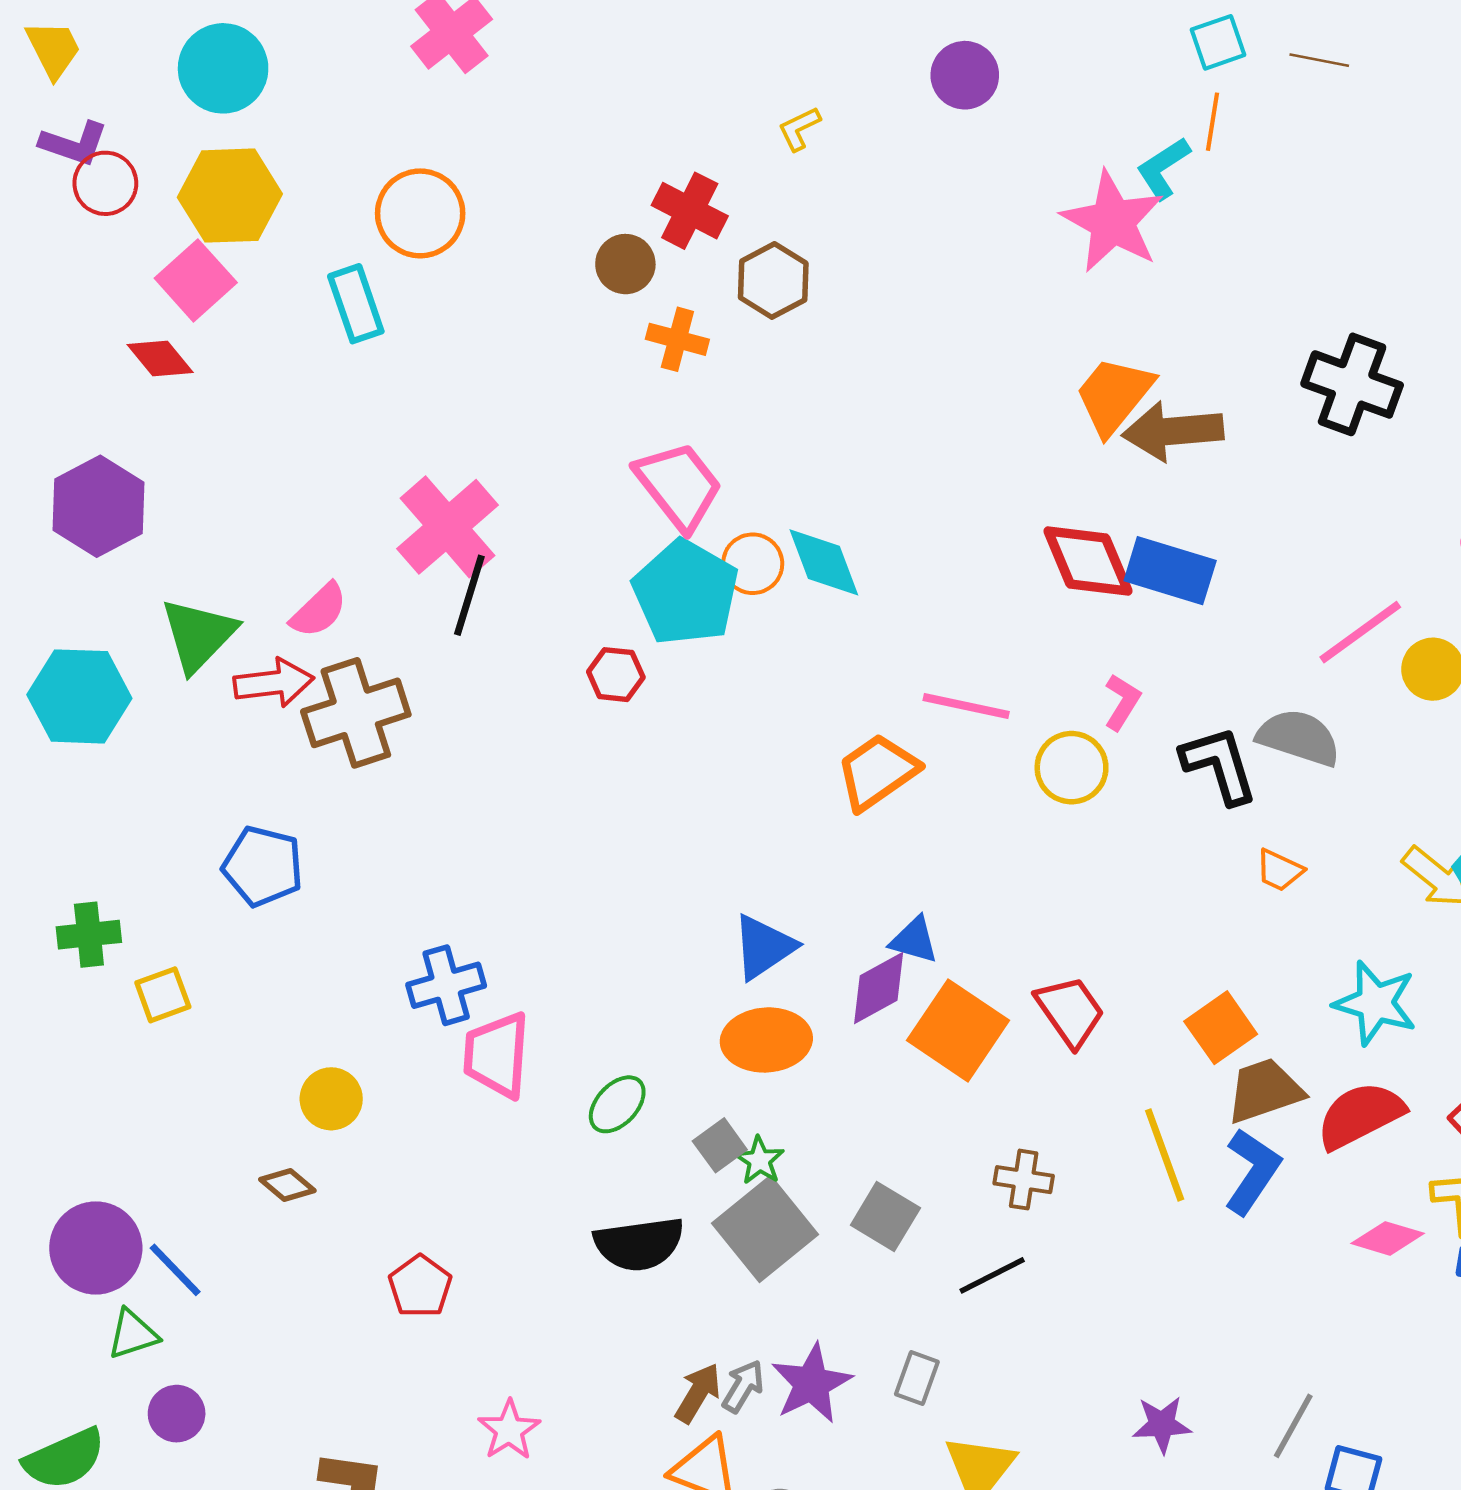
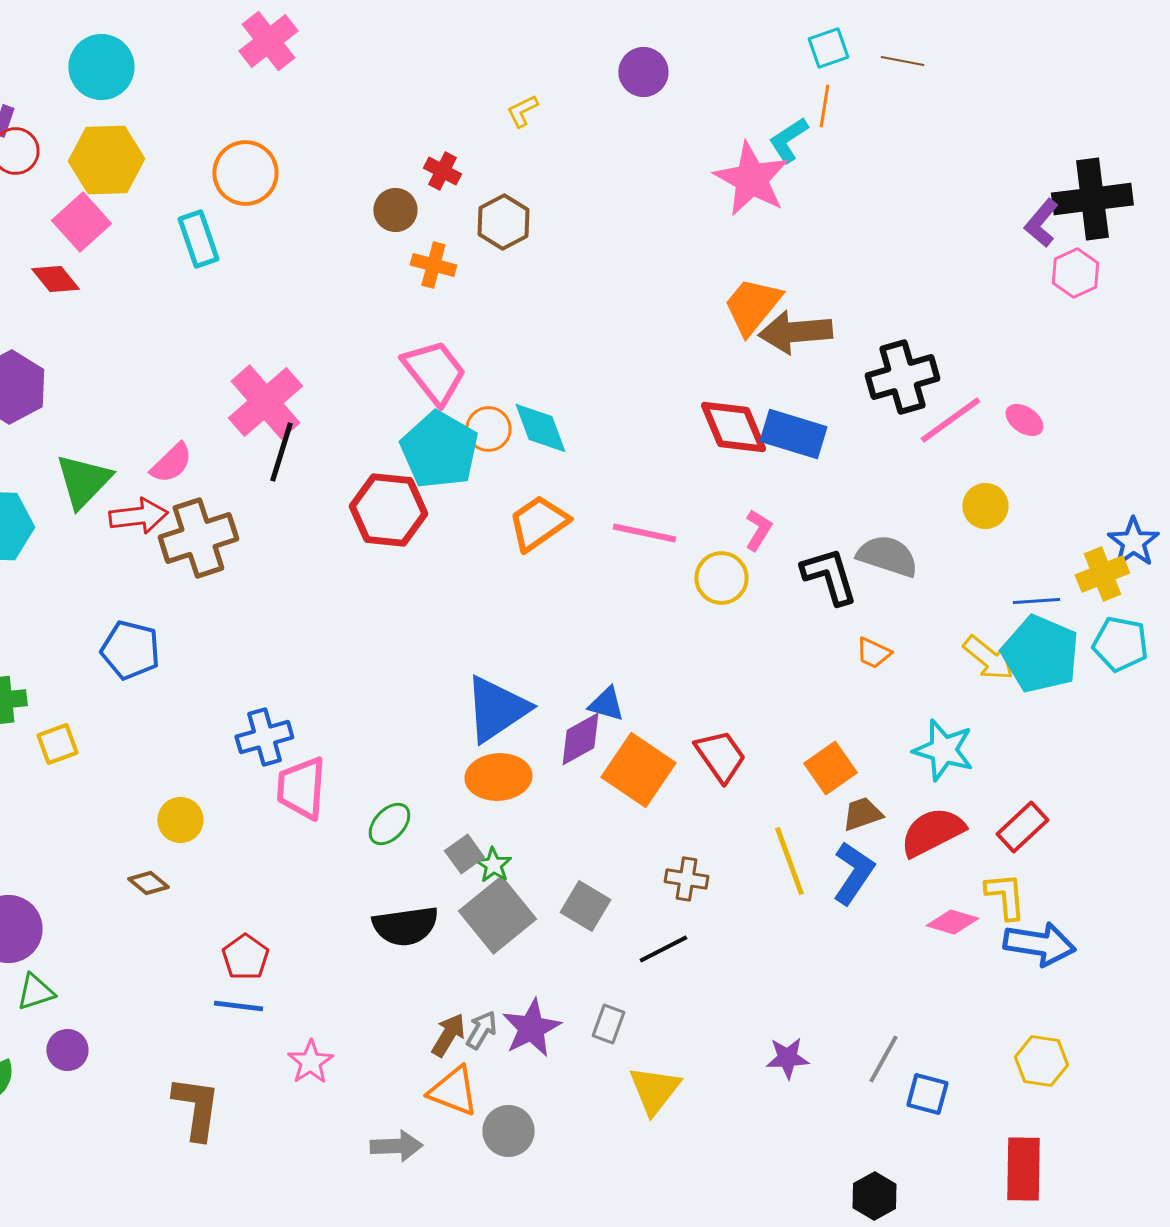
red cross: (690, 211) -> (442, 171), size x0.7
black cross: (1352, 384) -> (902, 377), moved, turned -36
pink line: (1360, 632) -> (950, 420), moved
red hexagon: (616, 675) -> (388, 510), size x1.8
orange trapezoid: (877, 772) -> (538, 523), moved
blue triangle: (764, 947) -> (496, 709), size x1.4
brown trapezoid: (1264, 1091) -> (862, 814), size x0.7
blue line: (175, 1270) -> (238, 1006), moved, turned -39

